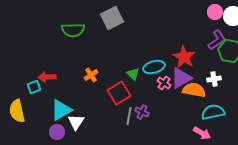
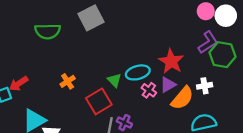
red arrow: (47, 77) -> (19, 84), turned -30
purple triangle: (181, 78) -> (168, 85), size x0.7
orange semicircle: (194, 90) -> (182, 98), turned 120

